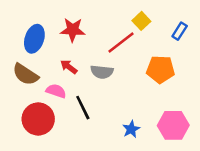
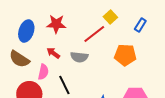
pink semicircle: (56, 91) -> (43, 72), turned 84

